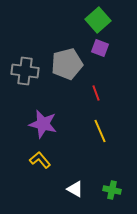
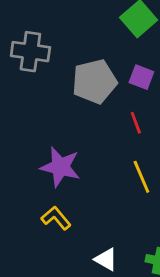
purple square: (100, 48) -> (141, 77), moved
gray cross: (25, 71) -> (30, 52), moved

